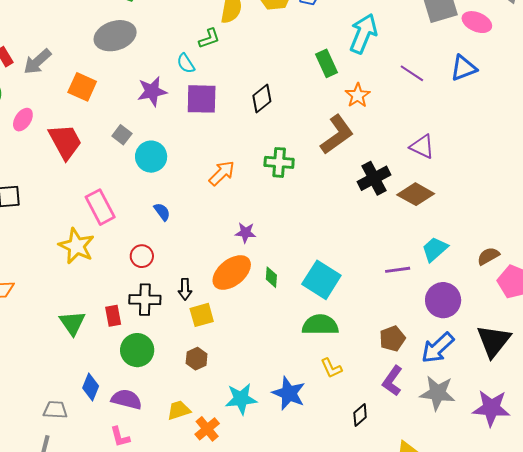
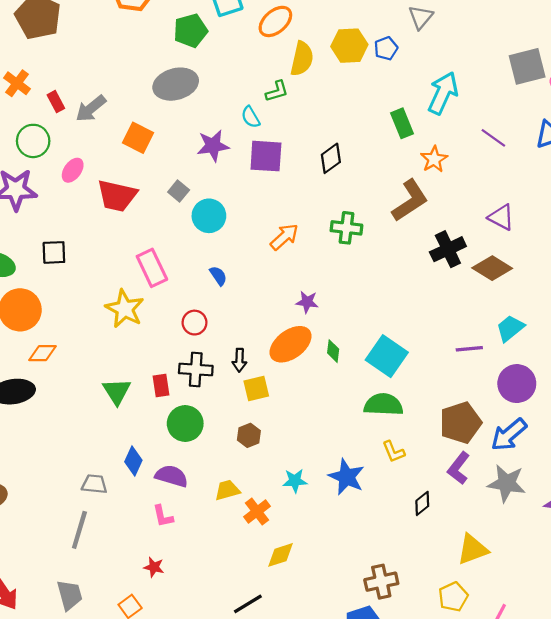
red trapezoid: (65, 142) -> (117, 196), turned 129
brown pentagon: (392, 339) -> (460, 423), size x1.5
cyan star: (241, 399) -> (295, 481), size x0.7

